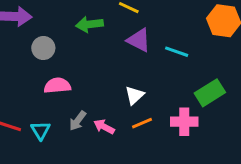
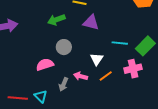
gray circle: (43, 48) -> (64, 47), moved
cyan line: (177, 52) -> (120, 43), moved
pink arrow: (104, 127) -> (81, 76), moved

